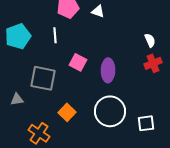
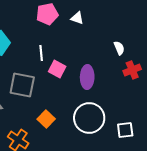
white line: (55, 35) -> (41, 53), moved
white semicircle: (150, 40) -> (119, 48), moved

